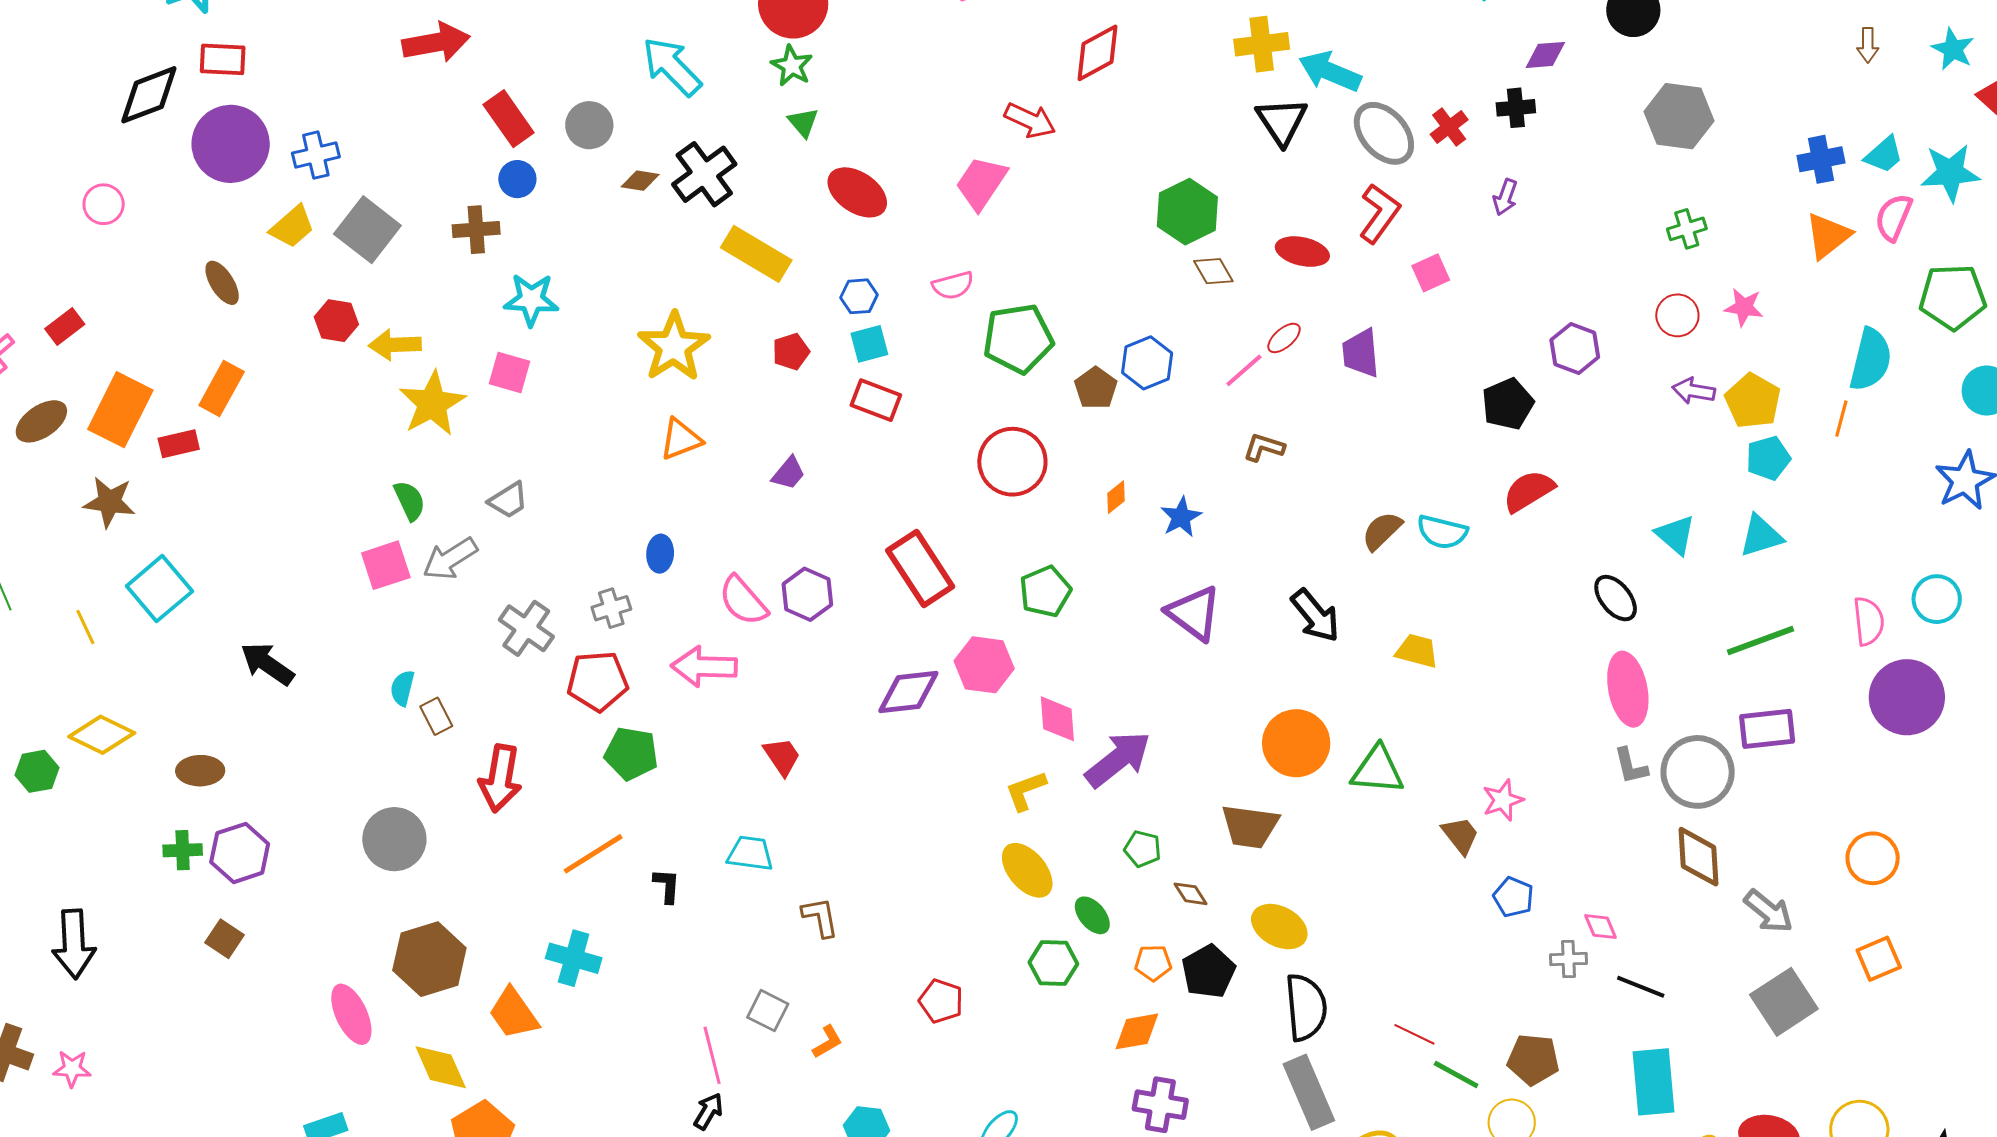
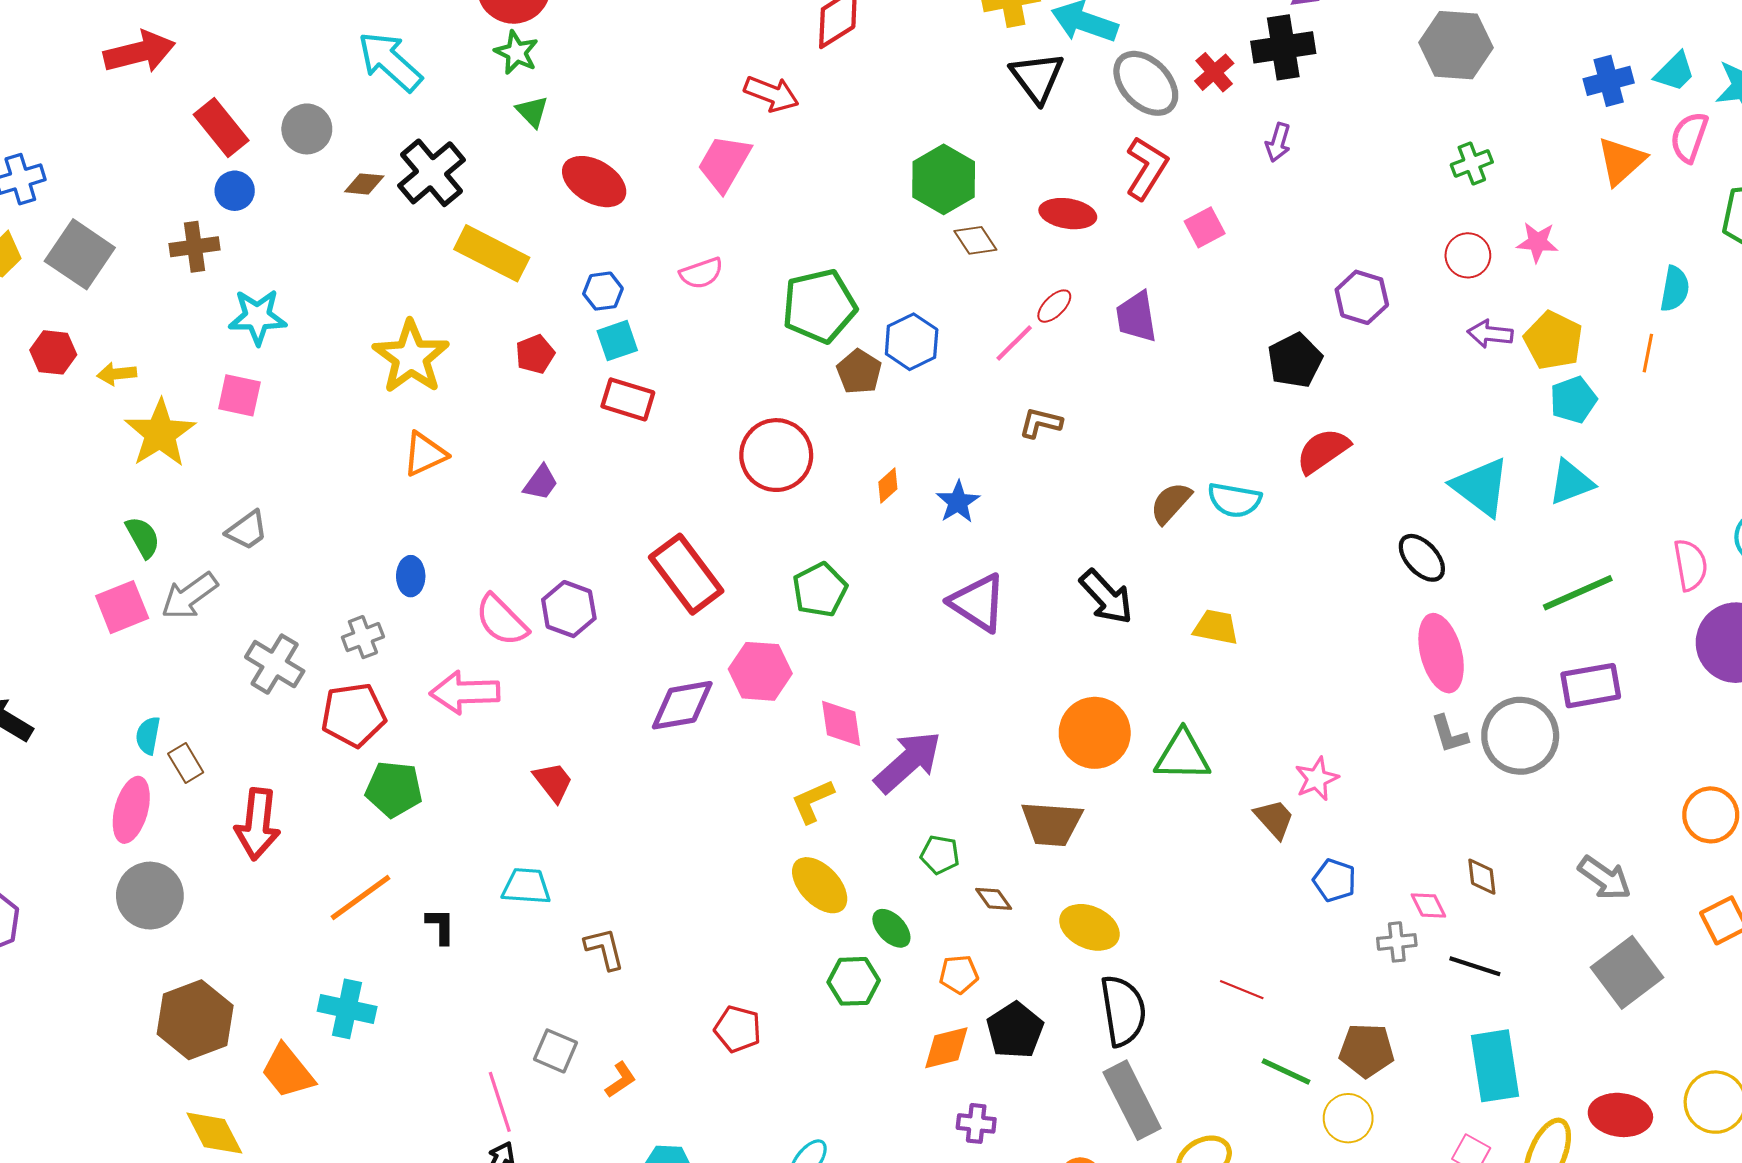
black cross: (1516, 108) -> (1283, 47), size x1.5
green pentagon: (1018, 338) -> (819, 306), moved
yellow arrow: (395, 345) -> (117, 374), size x0.7
cyan semicircle: (1871, 360) -> (1675, 289), size x0.7
cyan triangle: (1675, 535) -> (1481, 487), size x1.4
brown diamond: (1699, 857) -> (1482, 877), moved, size x0.6
black pentagon: (1208, 971) -> (1015, 1030), moved
pink ellipse: (351, 1014) -> (131, 810), moved, turned 44
red line: (1414, 1034) -> (1242, 990), moved
purple cross: (1160, 1105) -> (976, 1123), size x0.7

